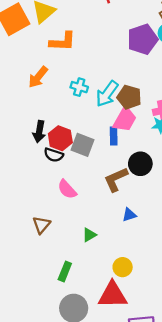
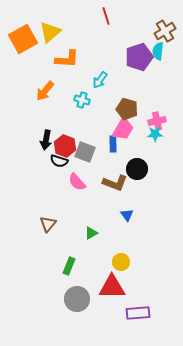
cyan arrow: (107, 94) -> (100, 80), moved, size x0.7
brown L-shape: (116, 179) -> (115, 183), turned -135
pink semicircle: (67, 189) -> (77, 182), moved
blue triangle: (129, 215) -> (127, 215), turned -48

